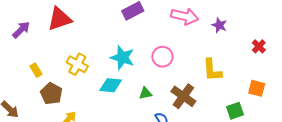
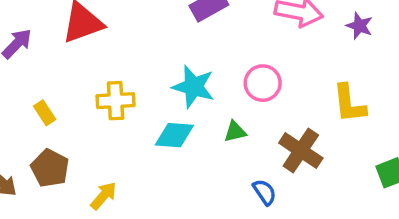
yellow cross: (77, 64) -> (116, 101), turned -30
green triangle: (145, 93) -> (235, 132), moved
brown pentagon: (51, 94) -> (50, 168), moved

